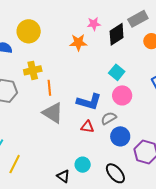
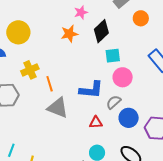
black diamond: (117, 34) -> (101, 31), moved
cyan square: (117, 72) -> (113, 56), turned -35
red triangle: (87, 127) -> (96, 122), moved

